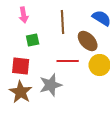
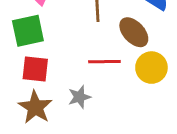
green square: (33, 40) -> (28, 31), moved, size x1.6
gray star: (51, 85) -> (79, 97), size x0.7

